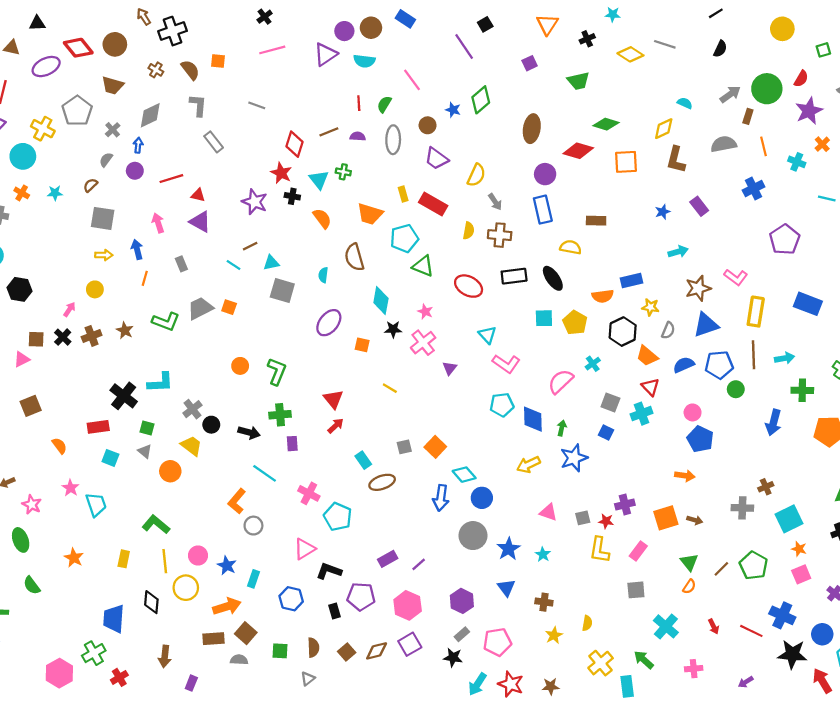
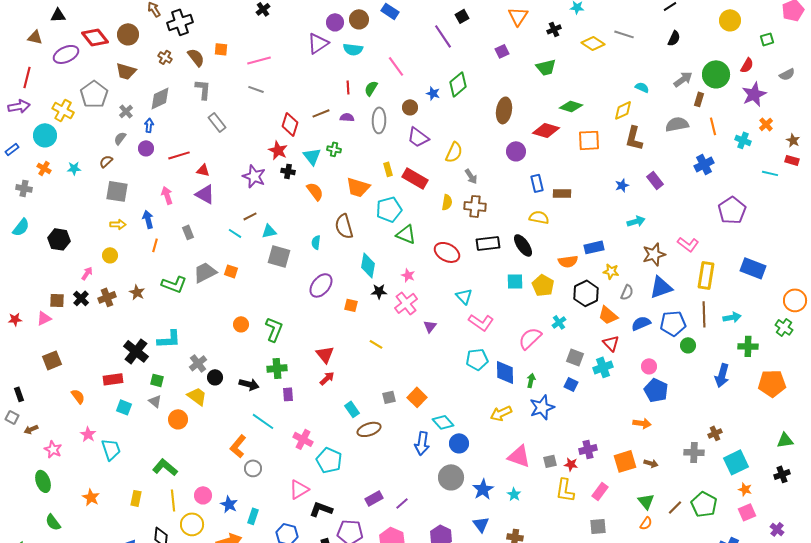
pink line: (272, 50) -> (259, 60), moved
blue rectangle: (543, 210) -> (537, 183), moved, size x0.7
black hexagon: (19, 289) -> (59, 239), moved
pink triangle: (548, 512) -> (519, 456), size x1.4

